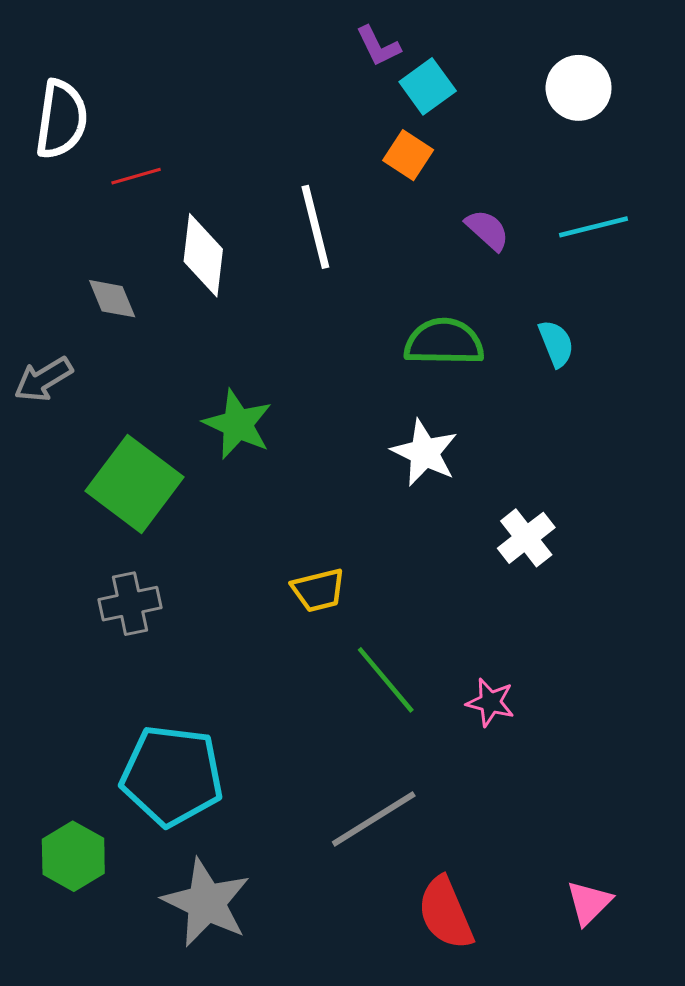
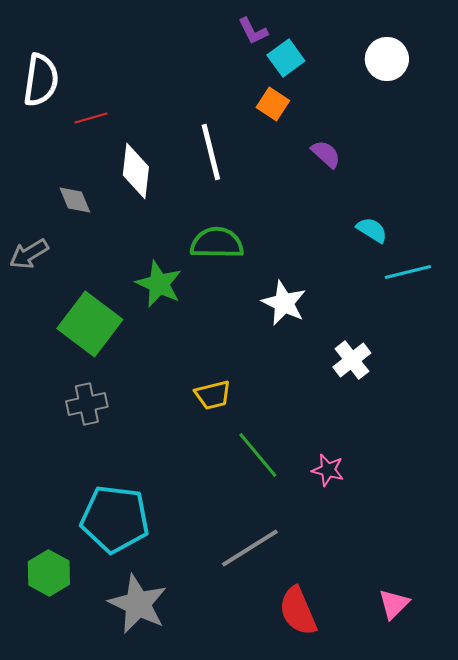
cyan line: (593, 227) -> (408, 272), moved
green semicircle: (444, 342) -> (217, 243), moved
cyan semicircle: (556, 344) -> (372, 230), turned -36

